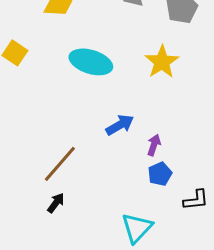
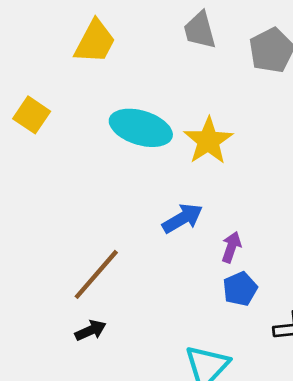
yellow star: (162, 62) -> (208, 141), moved
black arrow: (56, 203) -> (91, 330), turned 30

